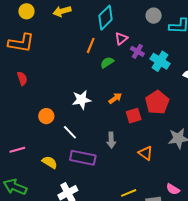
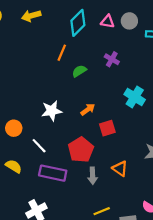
pink triangle: (121, 38) -> (108, 21), moved, turned 48
cyan cross: (160, 61) -> (135, 97), moved
red pentagon: (157, 102) -> (81, 150), moved
gray arrow: (111, 140) -> (93, 176), moved
yellow semicircle: (50, 162) -> (14, 166), moved

